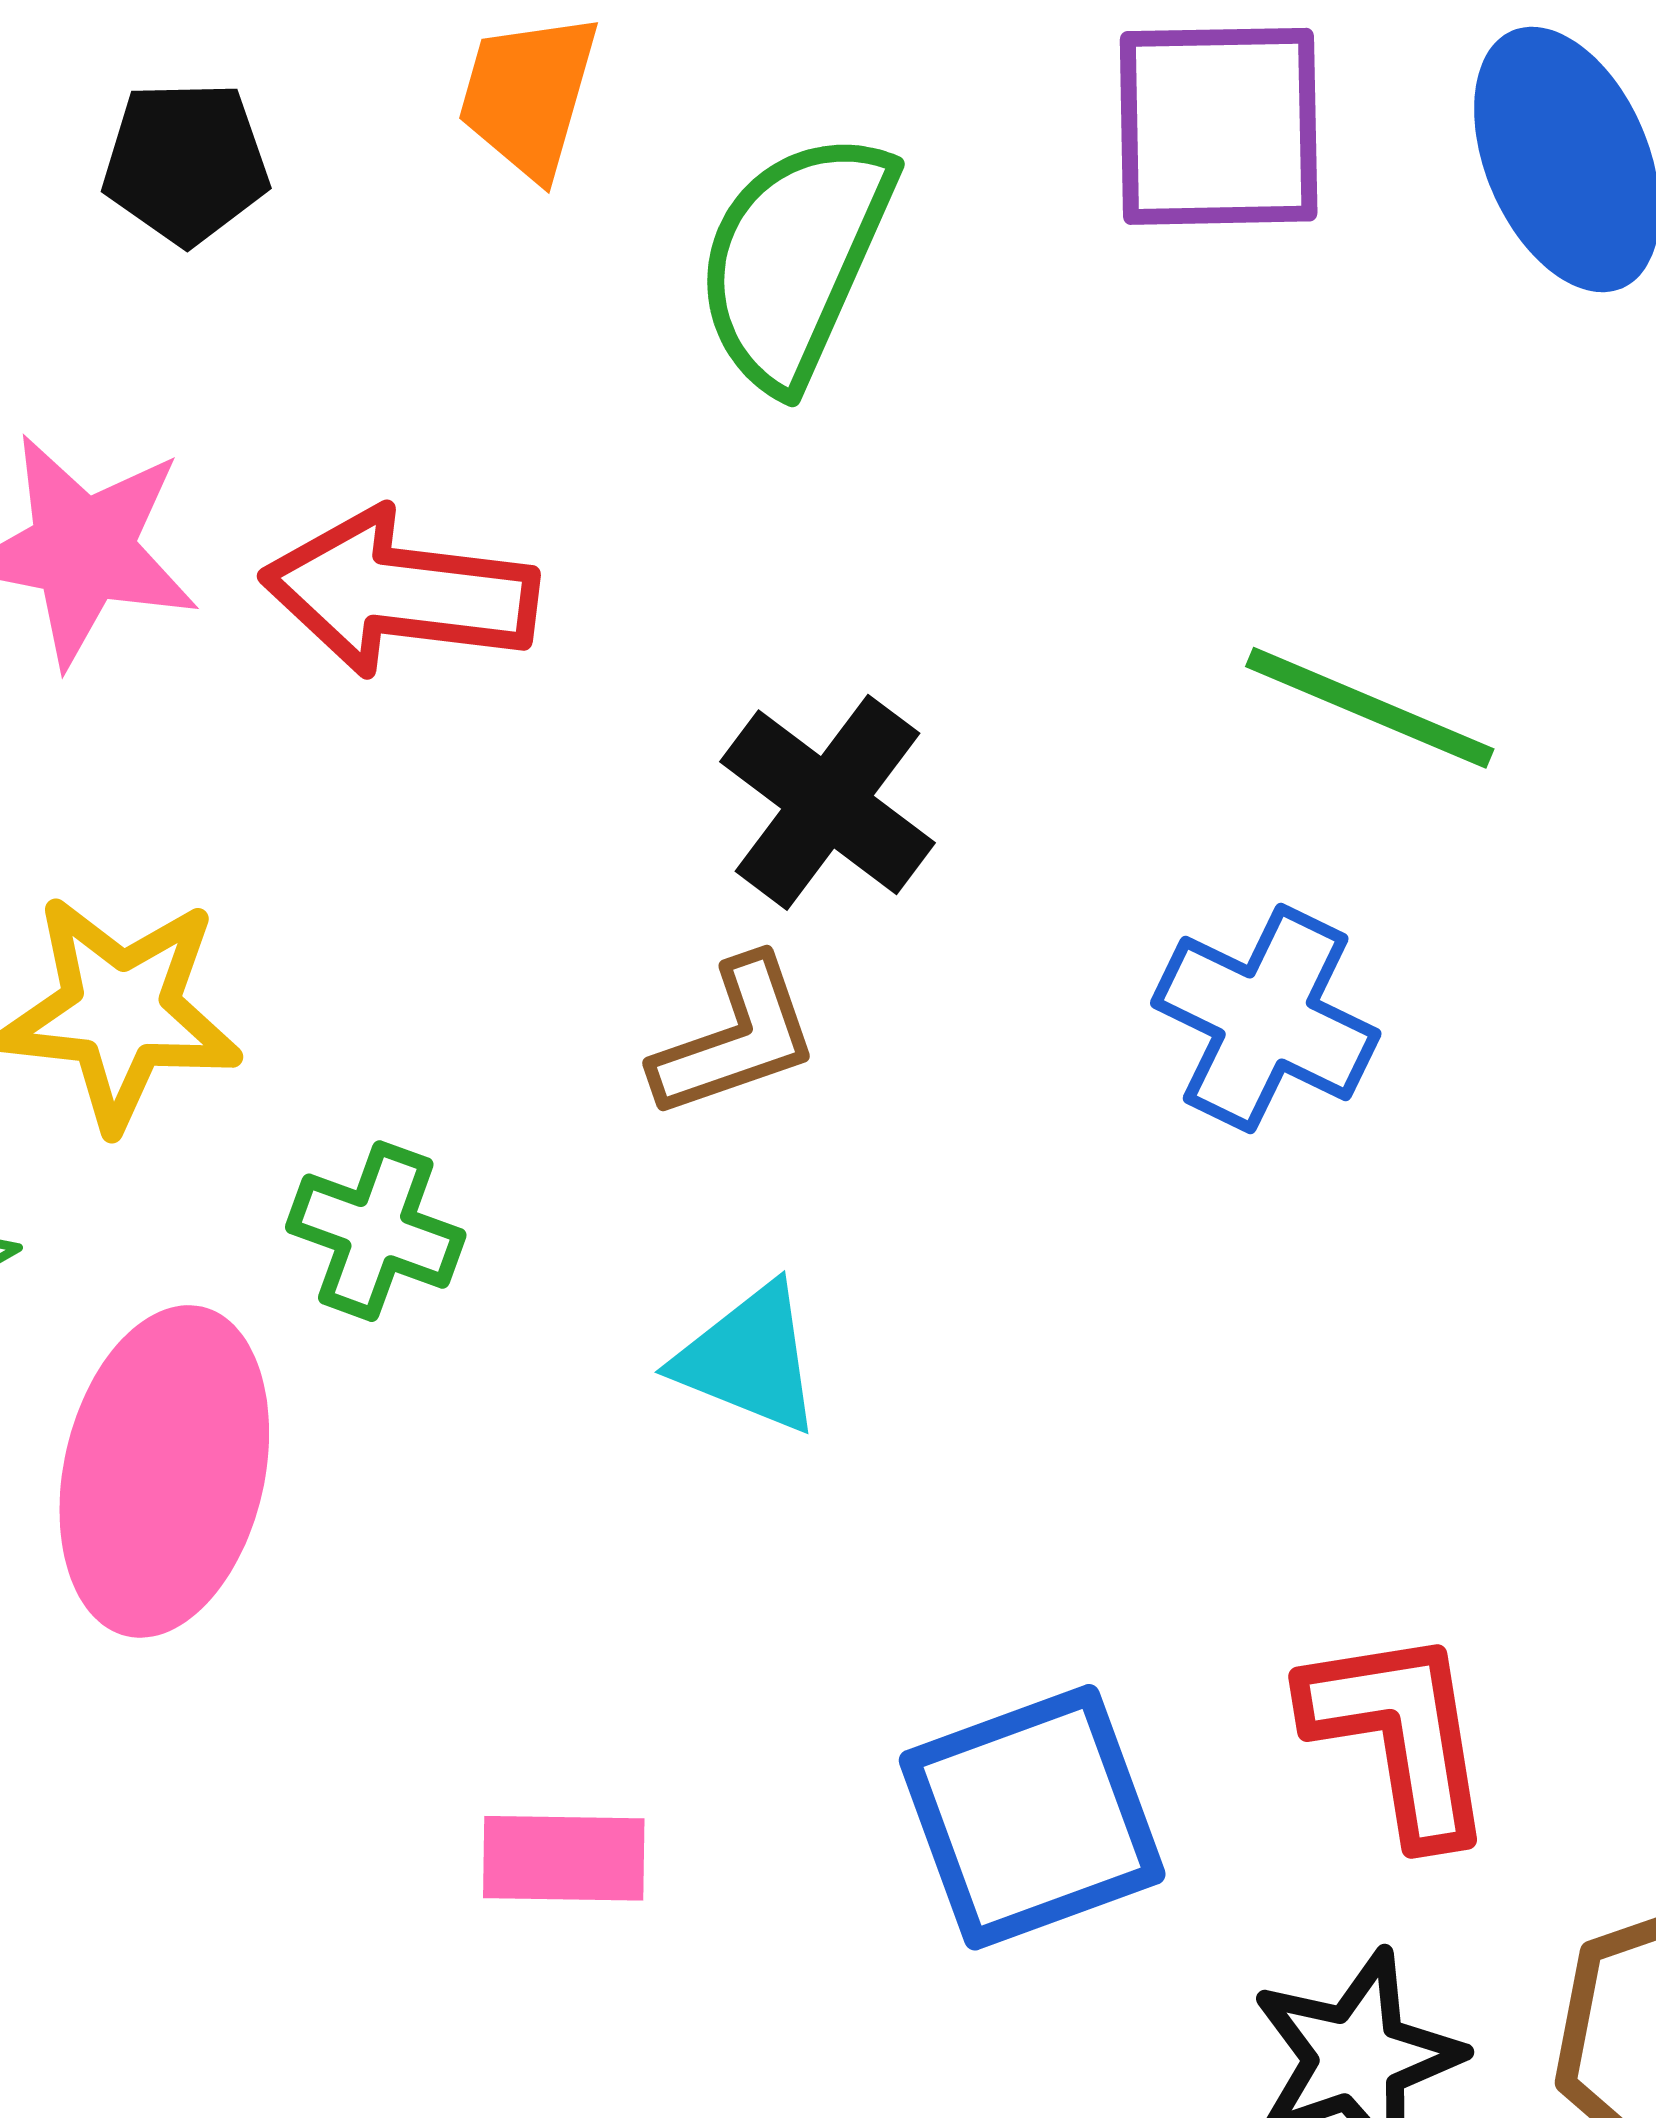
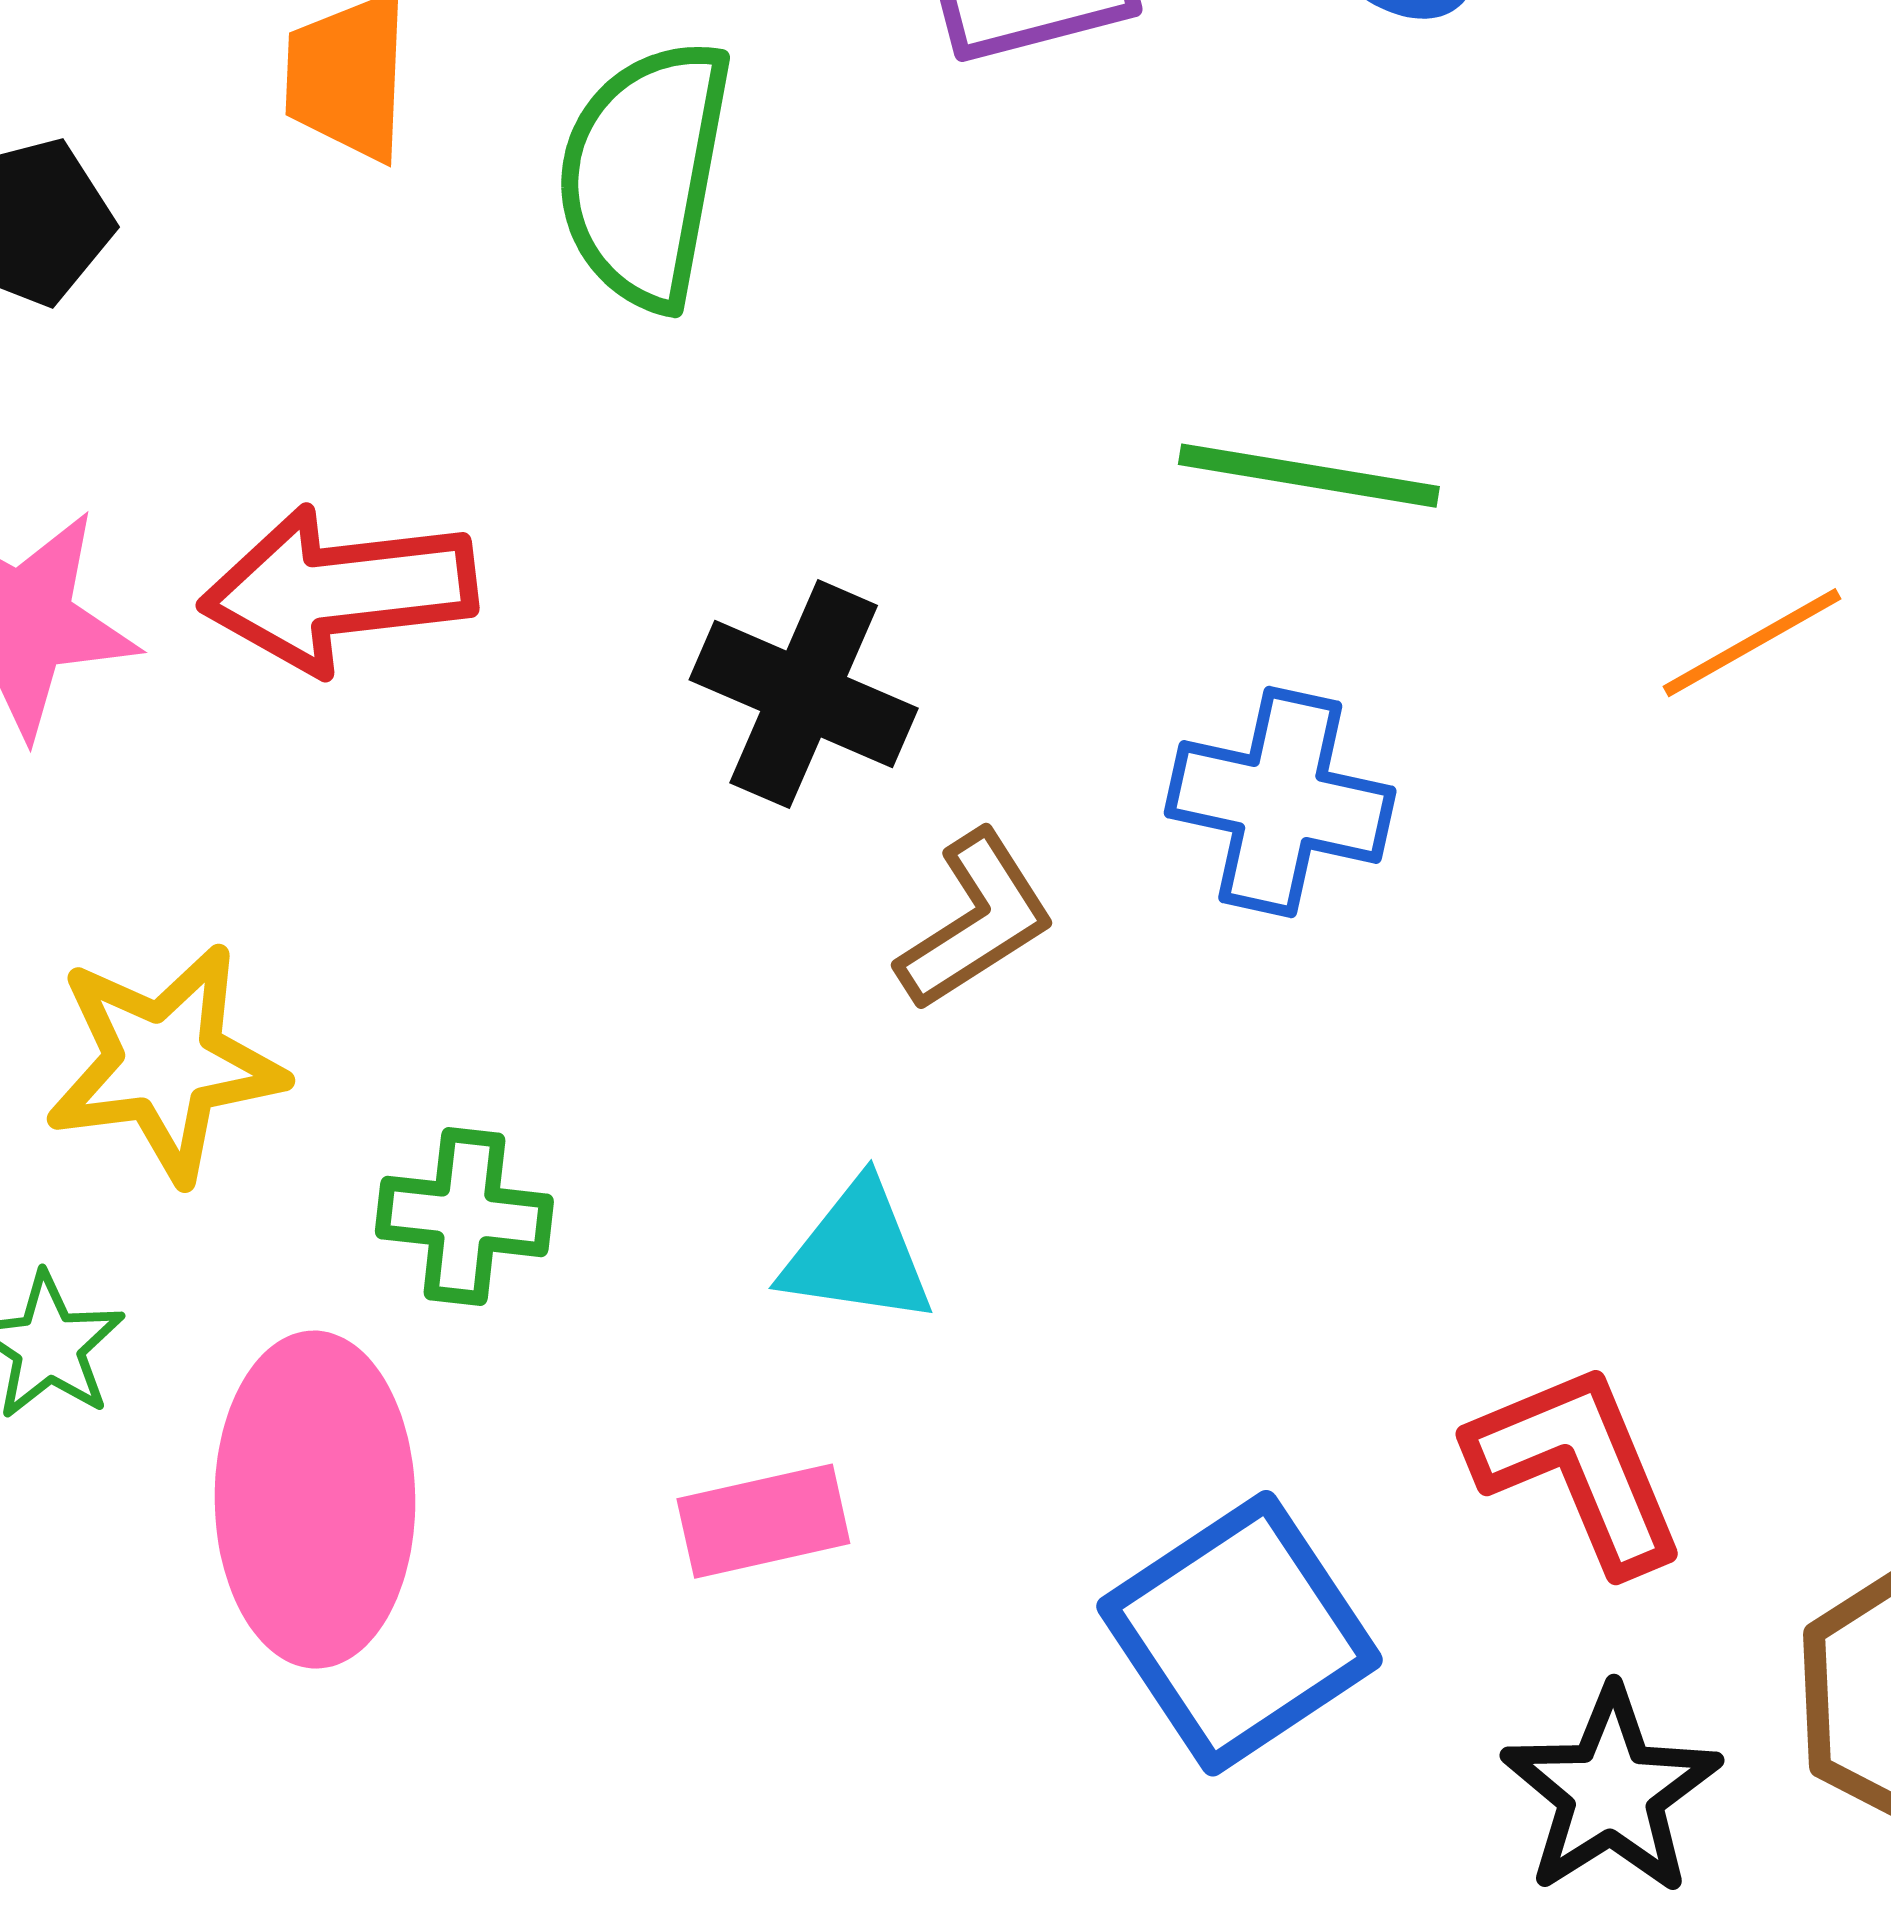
brown L-shape: (736, 1038) -> (976, 921), moved
pink rectangle: (564, 1858) -> (763, 1521), moved

